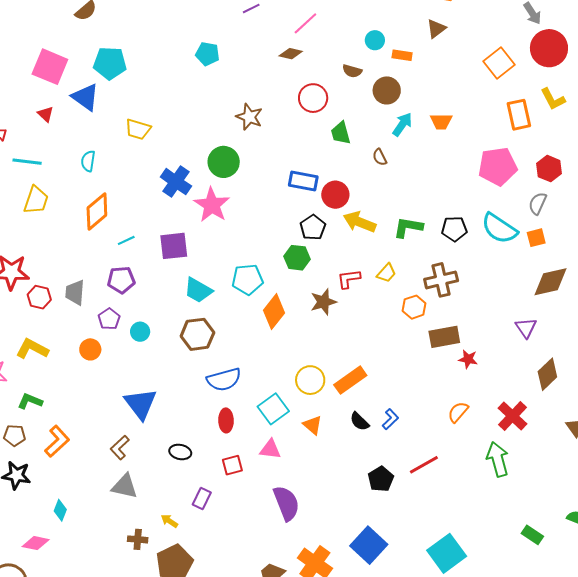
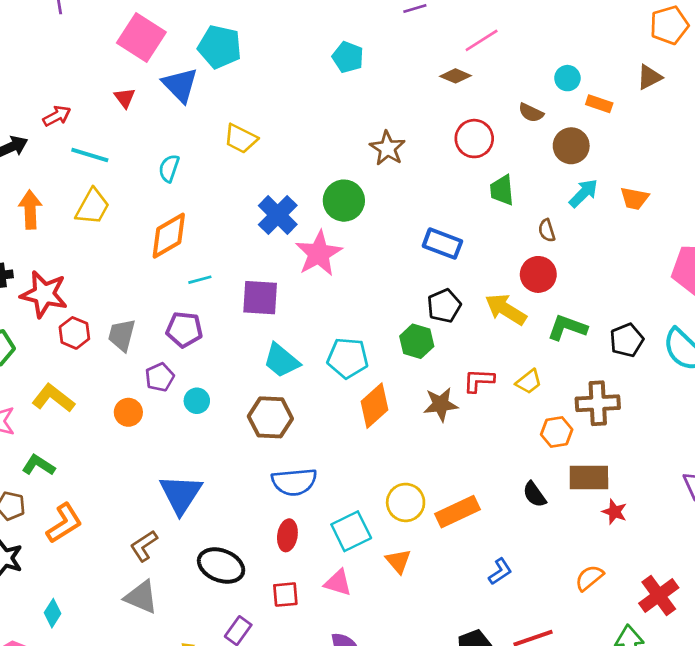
red circle: (335, 195) -> (538, 274), moved
black pentagon: (454, 229) -> (627, 340), turned -30
black semicircle: (359, 421) -> (534, 494), moved
black ellipse: (180, 452) -> (221, 566), size x1.6

